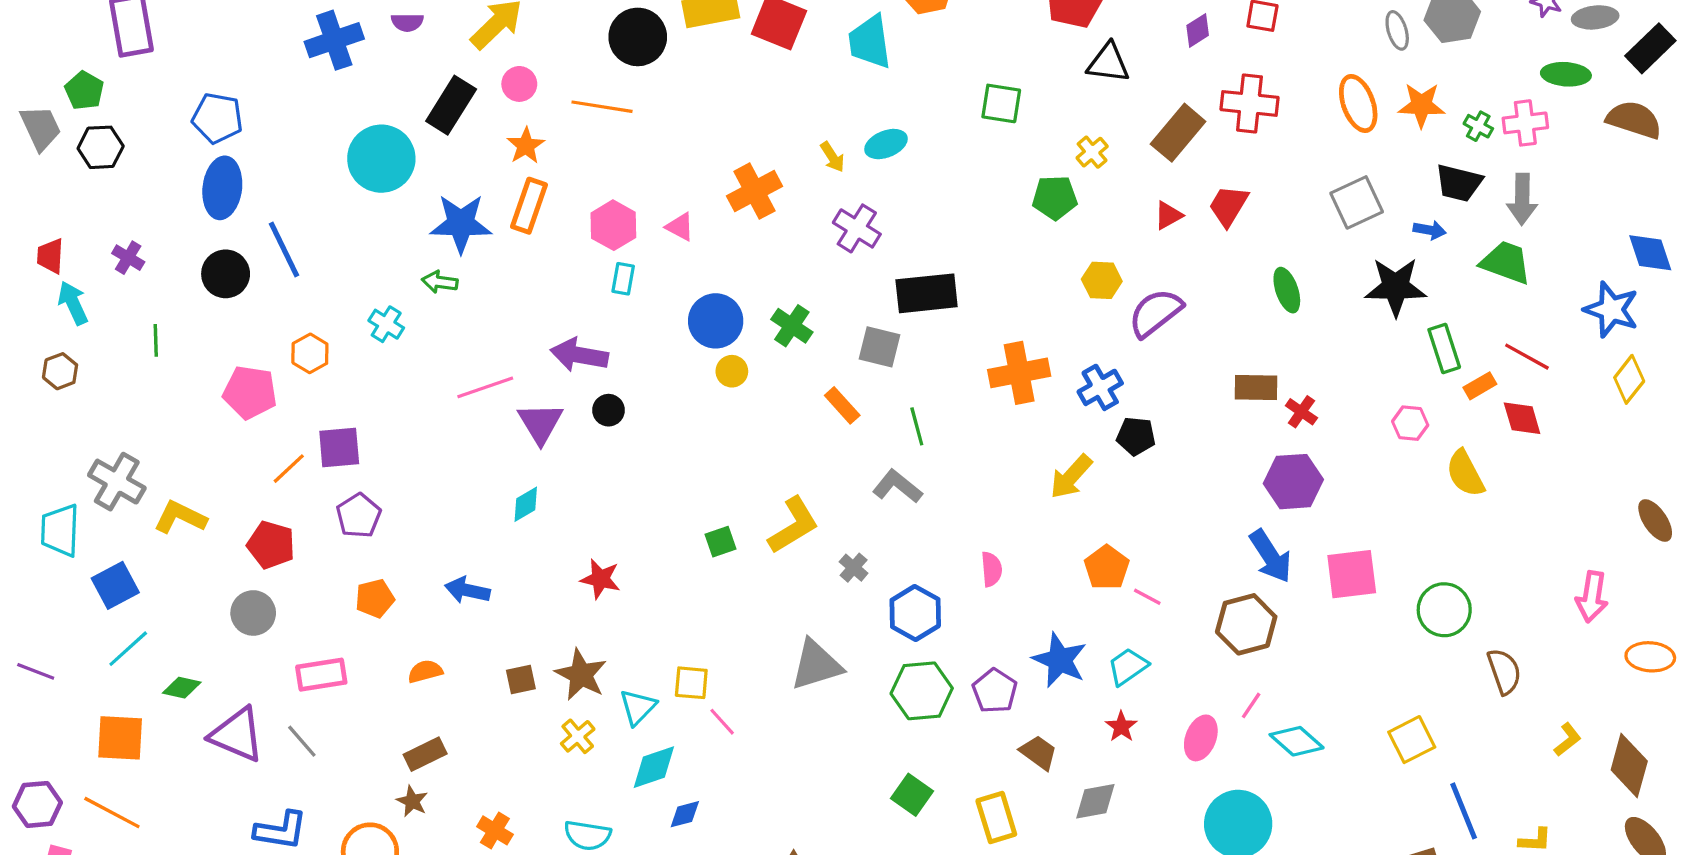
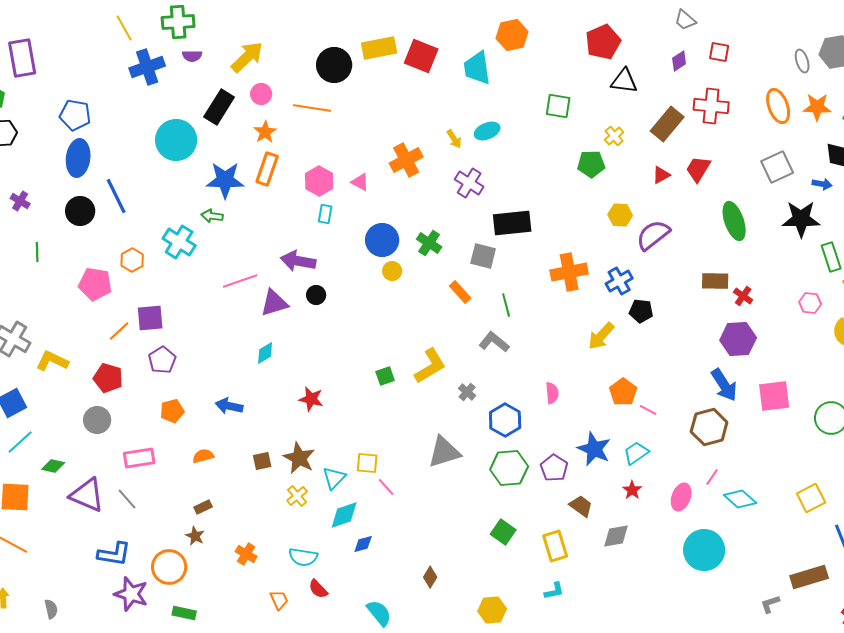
green ellipse: (1287, 290) -> (734, 221), size x1.4
cyan cross: (386, 324) -> (179, 242), size x1.5
purple triangle: (540, 423) -> (274, 303), turned 44
brown rectangle: (425, 754) -> (203, 507), size x0.7

